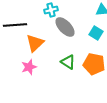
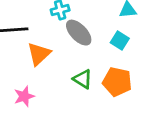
pink star: (29, 67) -> (24, 96), moved

